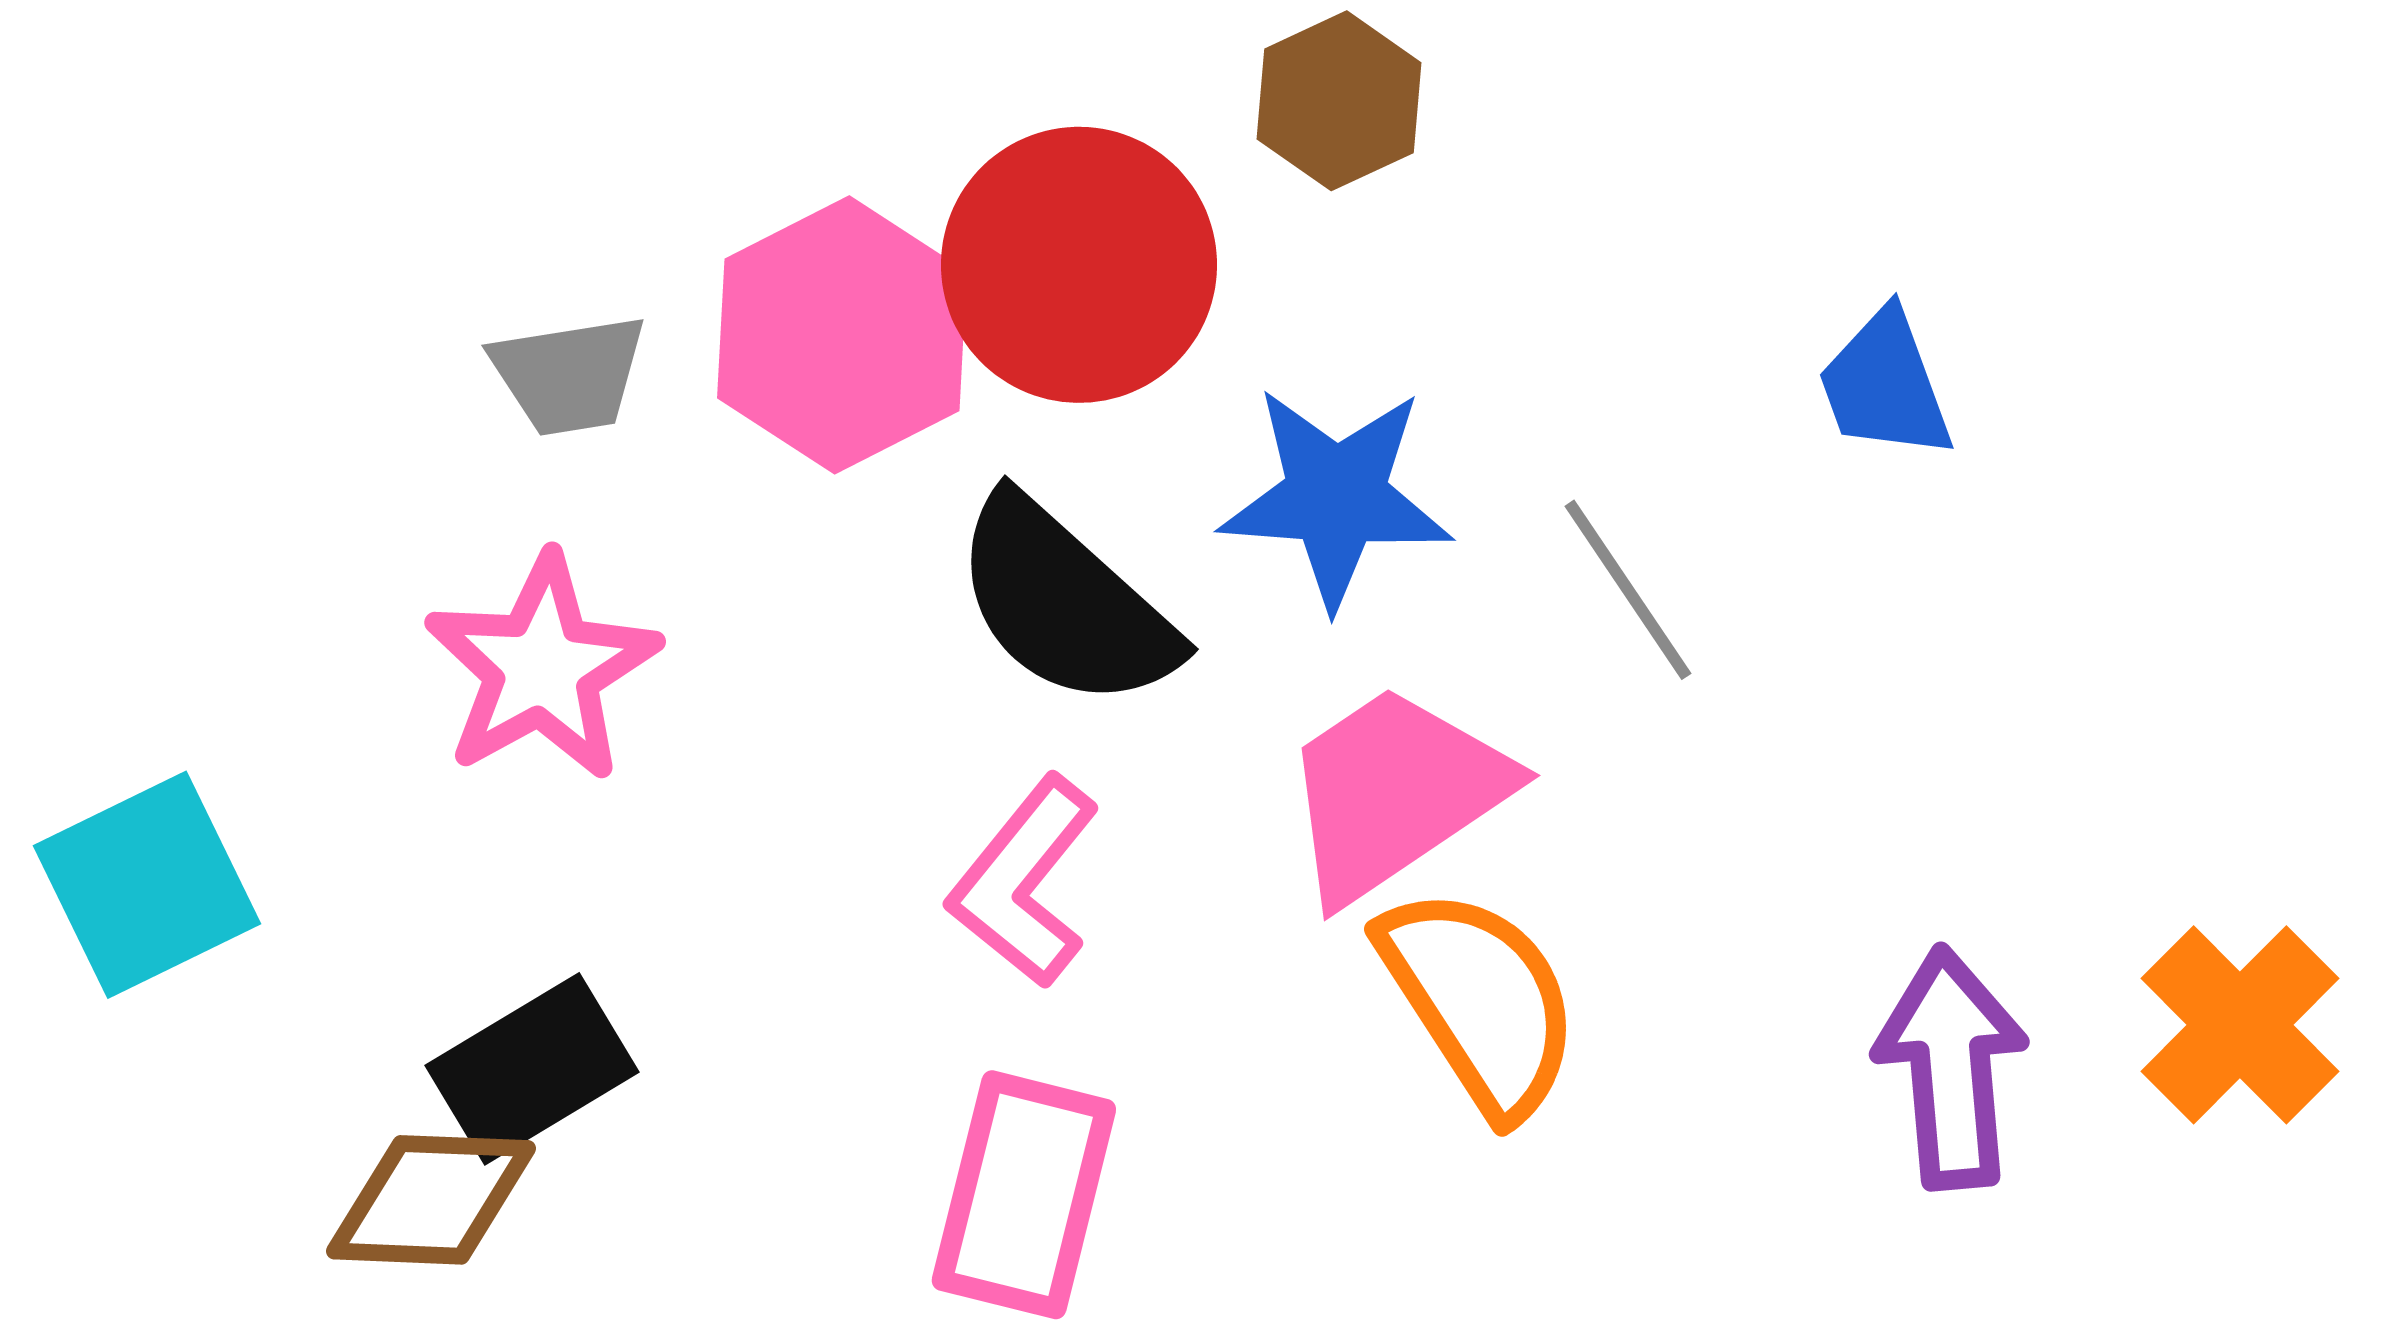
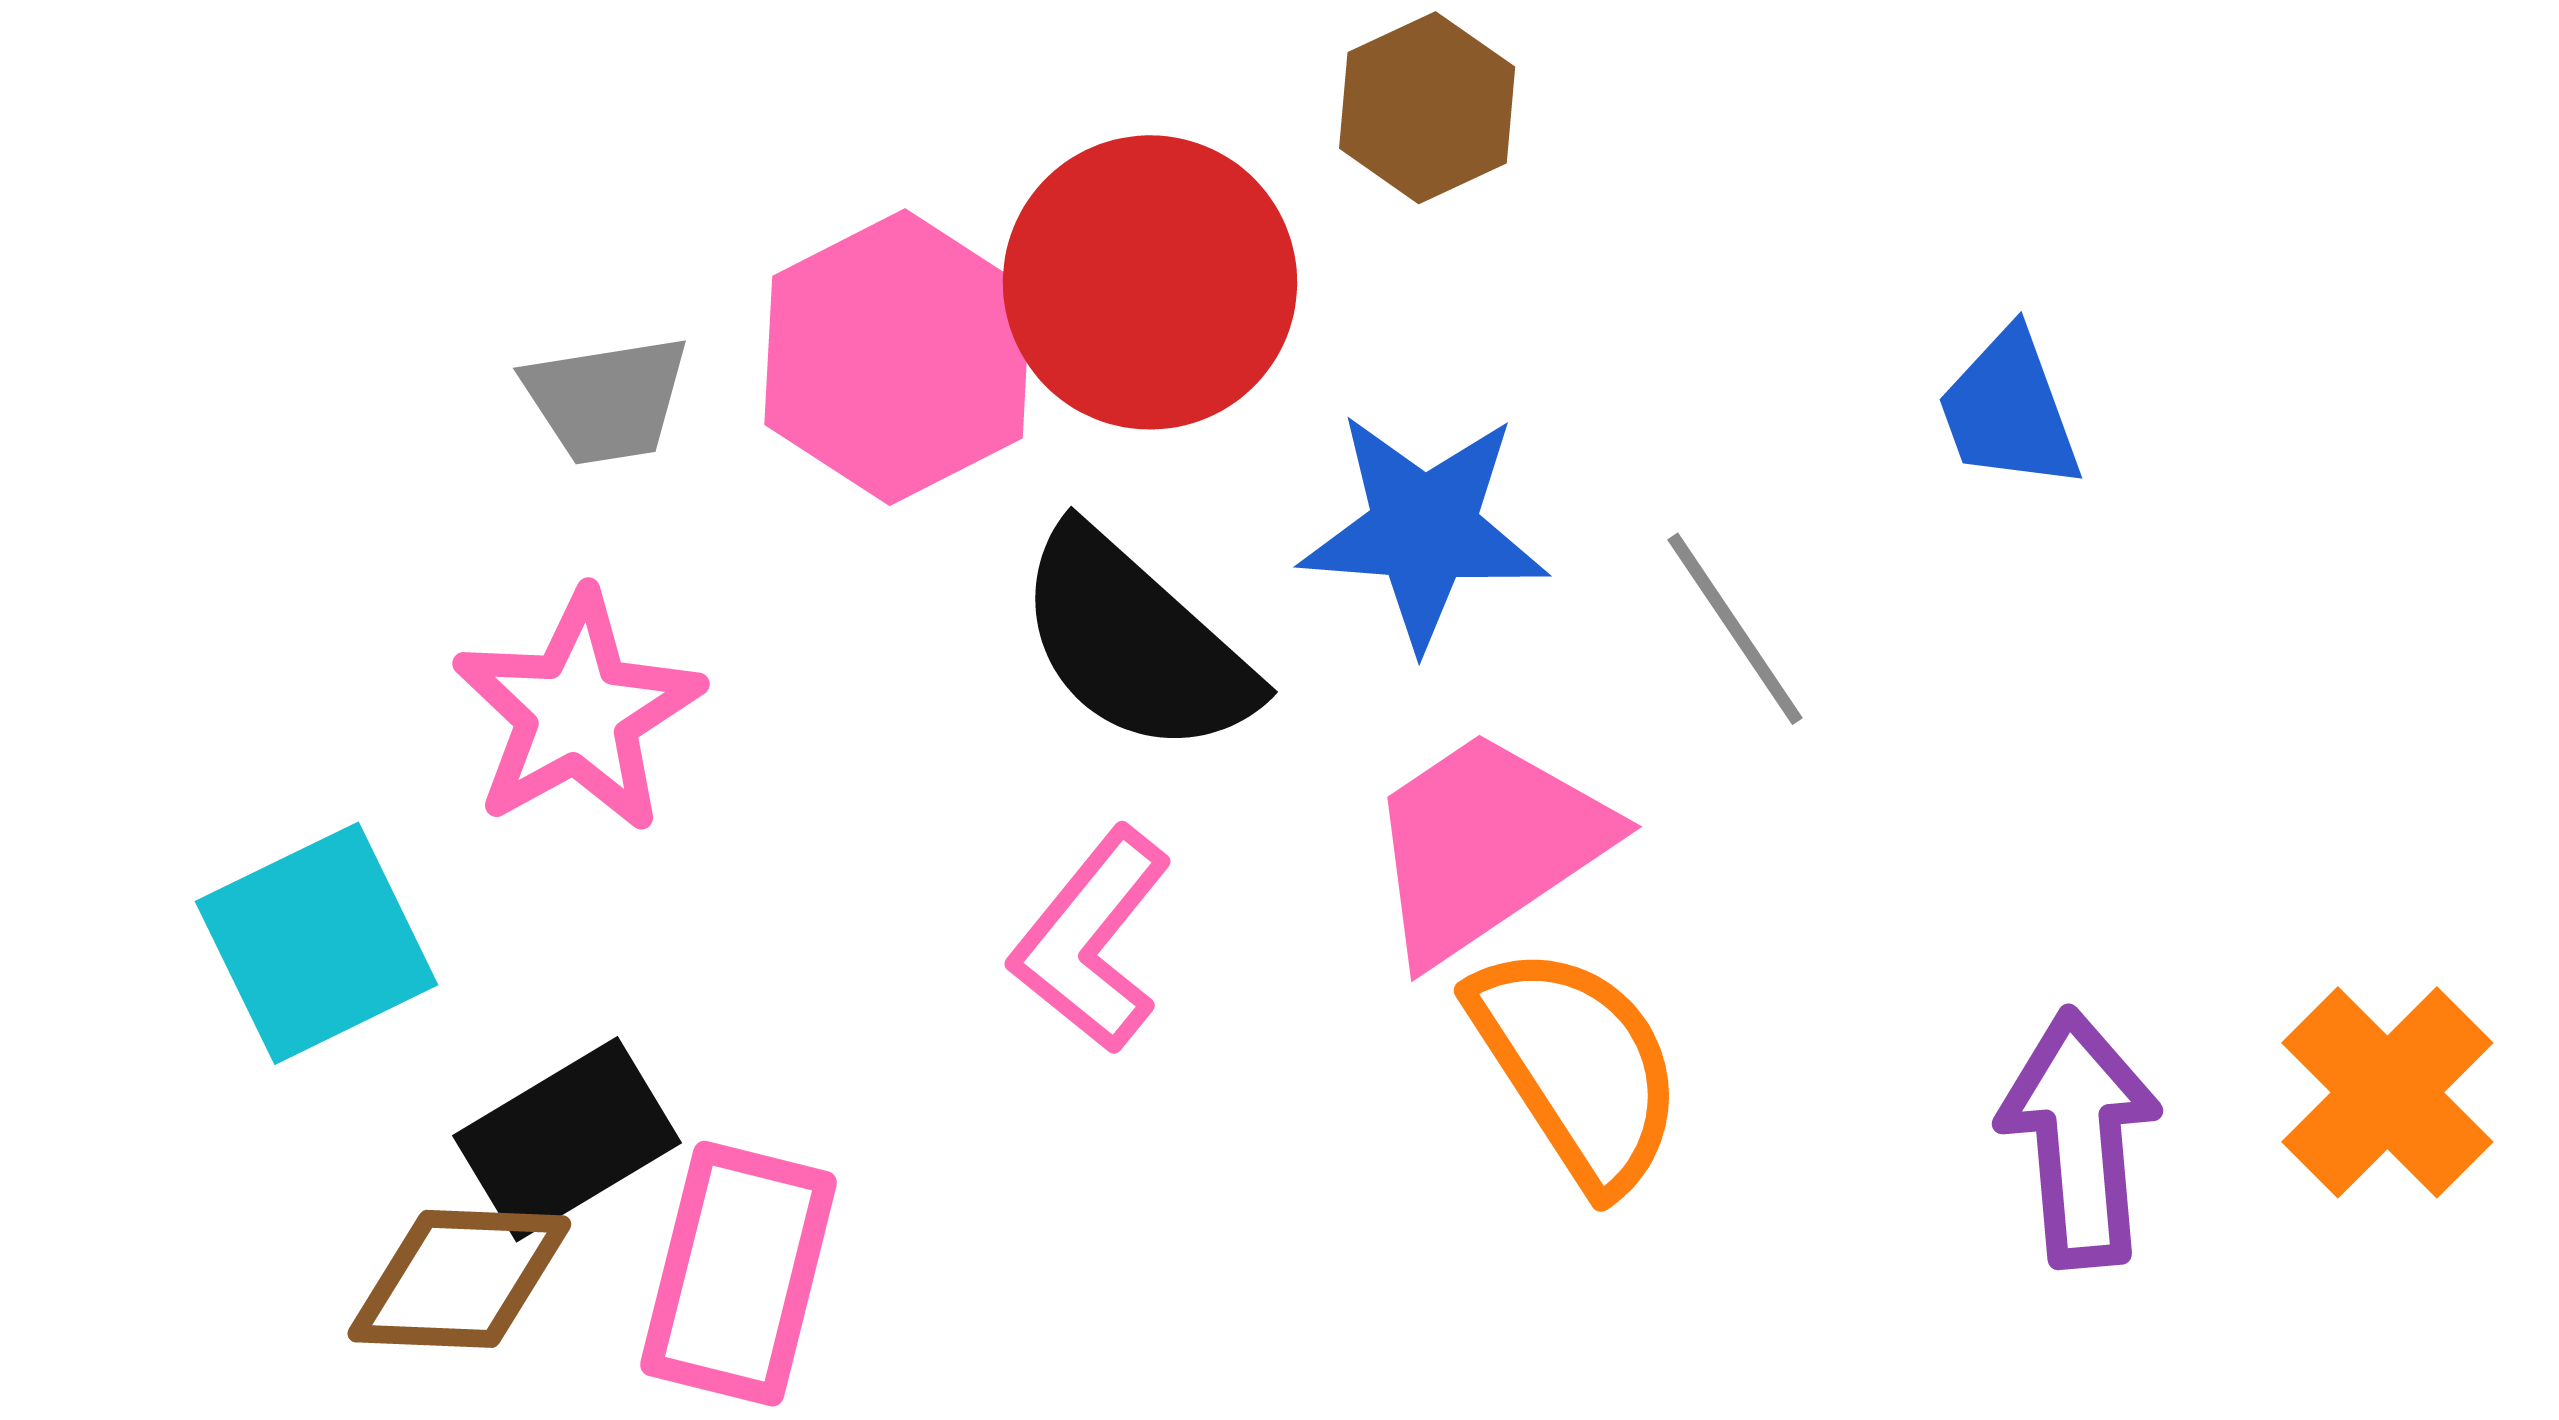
cyan square: (147, 885) -> (317, 943), moved
pink rectangle: (1024, 1195) -> (739, 1274), moved

